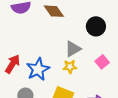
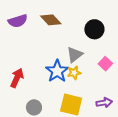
blue star: (38, 69) -> (57, 71), moved

